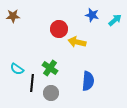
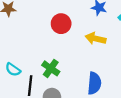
yellow arrow: (77, 42) -> (96, 39), moved

